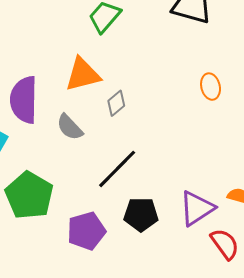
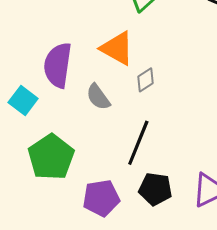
orange triangle: (83, 74) -> (117, 48), turned 36
black line: (117, 169) -> (138, 143), turned -30

